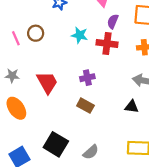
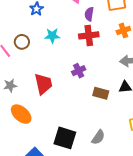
cyan star: (80, 35) -> (52, 36), moved
red trapezoid: (47, 82) -> (43, 84), turned 30
brown rectangle: (85, 106) -> (101, 93), moved

